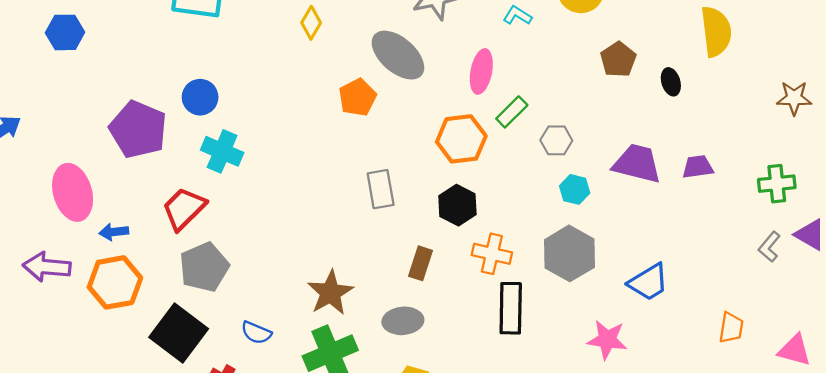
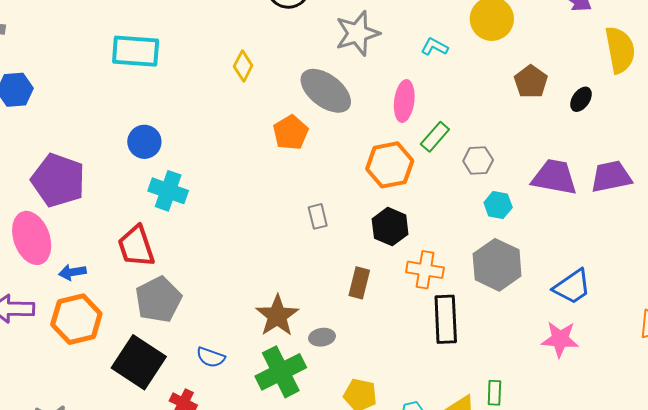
black ellipse: (671, 82) -> (581, 99), turned 55
purple pentagon: (138, 130) -> (58, 180), moved
purple trapezoid: (698, 167) -> (611, 177), size x1.4
gray rectangle: (381, 189) -> (318, 216), size x0.7
red trapezoid: (184, 209) -> (136, 246), turned -60
gray ellipse: (403, 321) -> (322, 337), moved, size x0.7
pink star: (607, 340) -> (560, 339), moved

